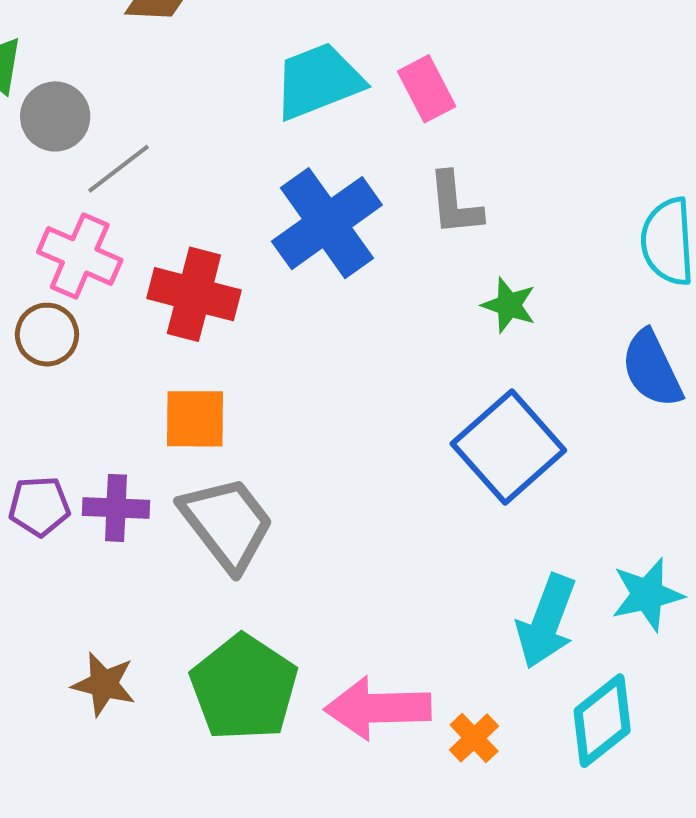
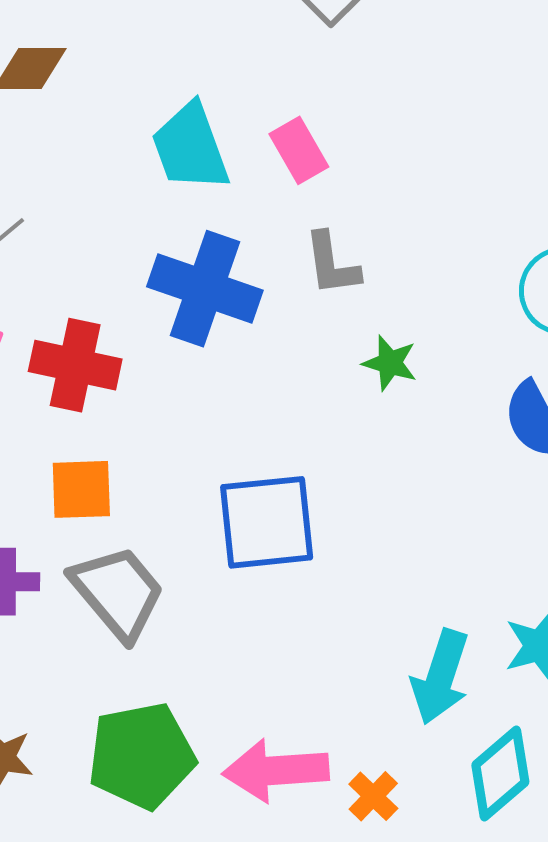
cyan trapezoid: (318, 81) -> (190, 147), turned -86
blue cross: (327, 223) -> (205, 289), turned -33
blue square: (508, 447) -> (267, 522), moved, turned 38
green pentagon: (244, 688) -> (142, 756), turned 30

